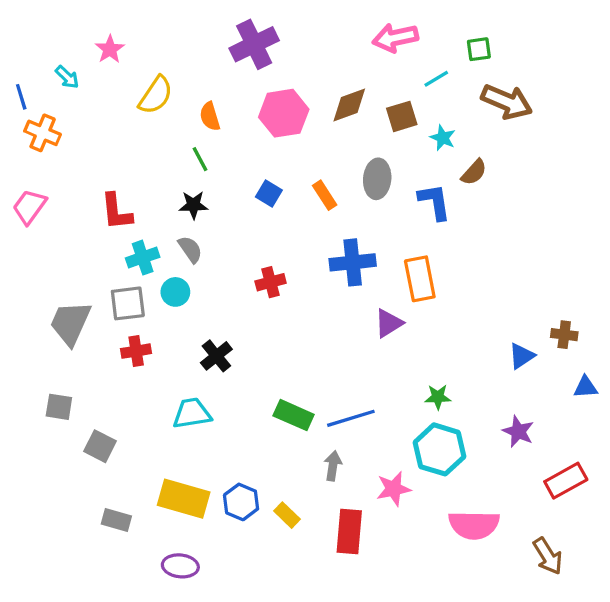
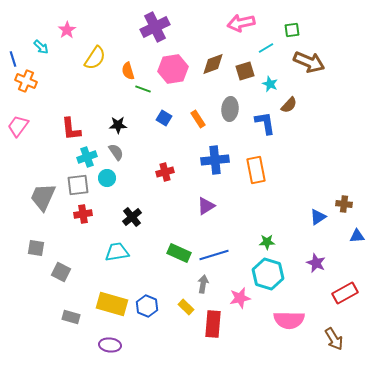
green line: (200, 159) -> (143, 89), moved, turned -42
purple triangle: (389, 323) -> (206, 206), moved
yellow rectangle: (287, 515) -> (186, 307), moved

